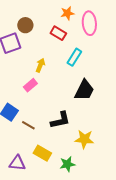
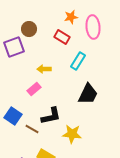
yellow arrow: (40, 65) -> (44, 69), turned -112
black L-shape: (60, 120) -> (51, 116), moved
yellow star: (84, 139) -> (72, 134), moved

